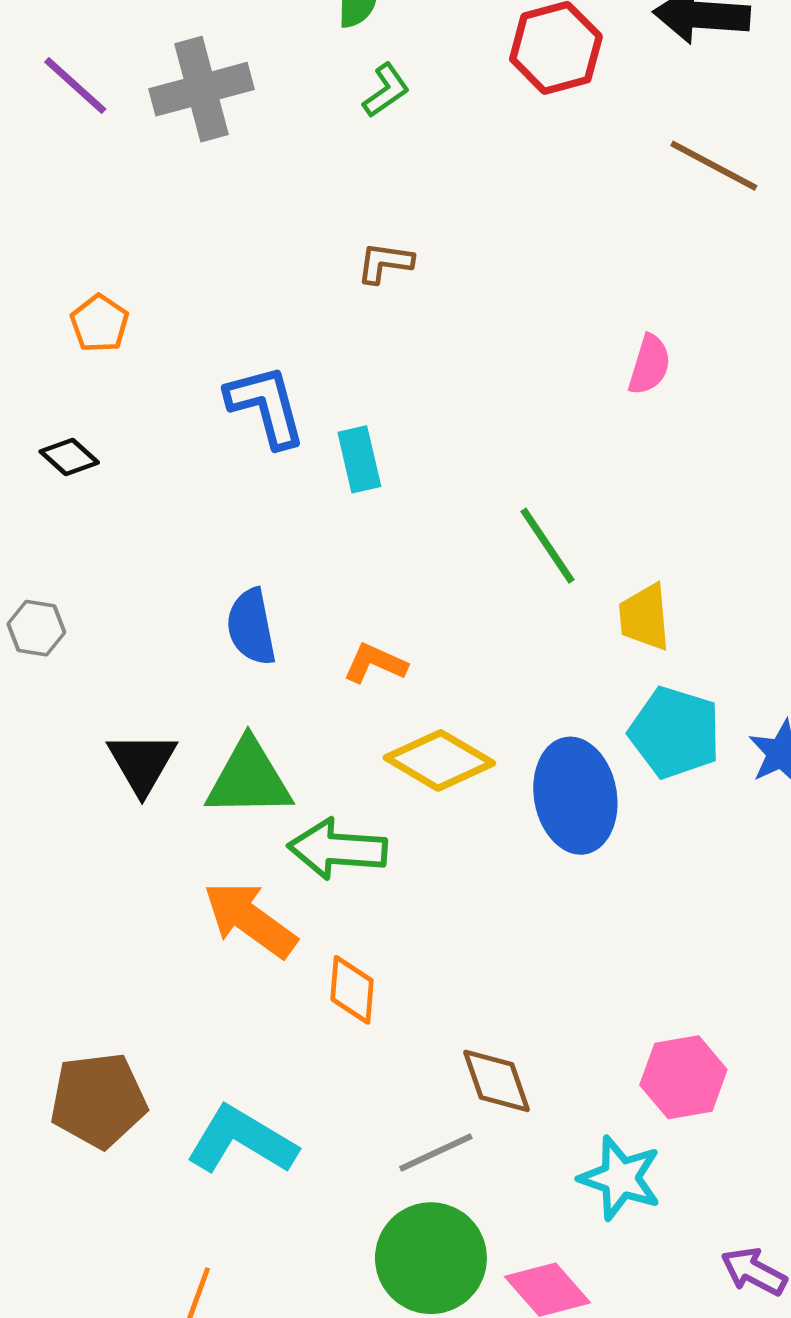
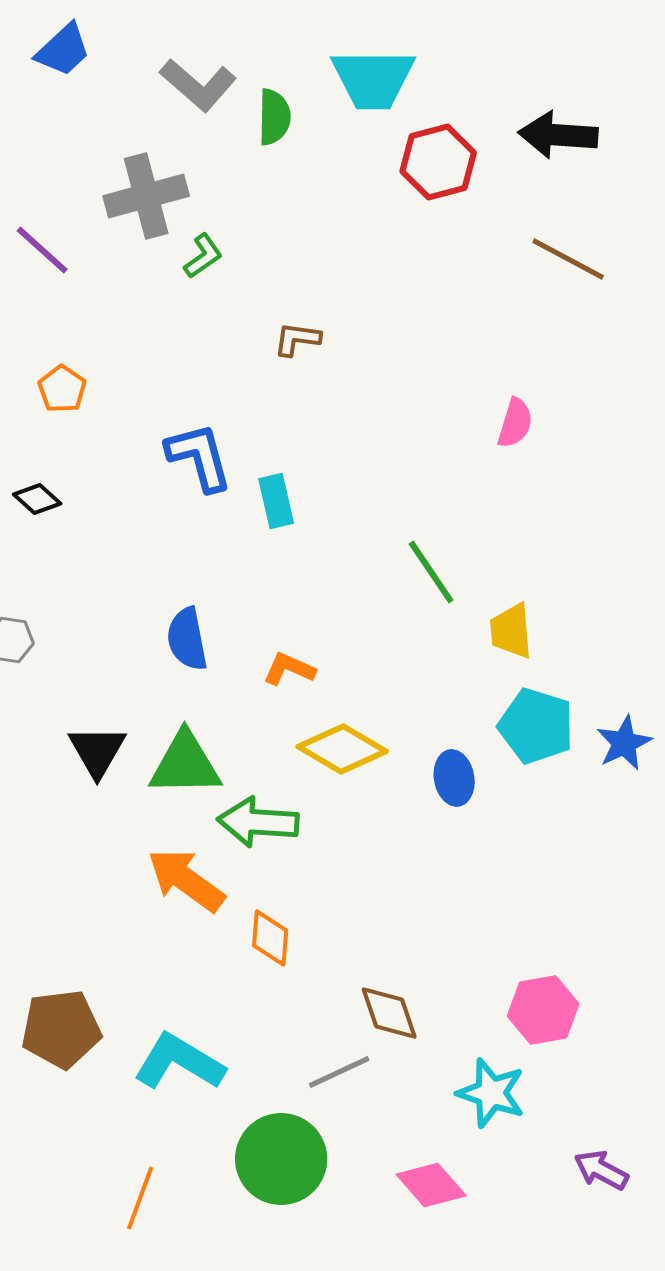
purple line: (75, 86) -> (42, 250), moved
green L-shape: (386, 90) -> (203, 256), moved
blue ellipse: (575, 796) -> (454, 778), size x0.6
green circle: (431, 1258) -> (281, 1159), moved

